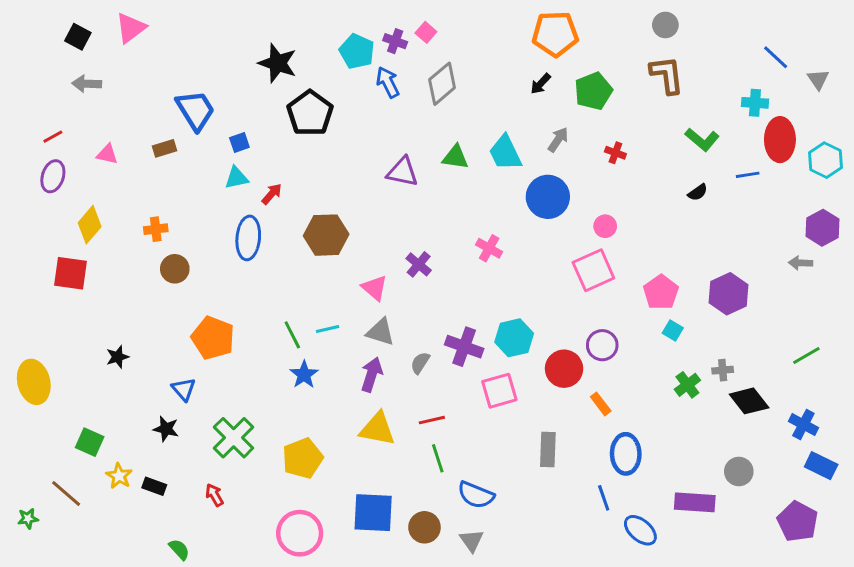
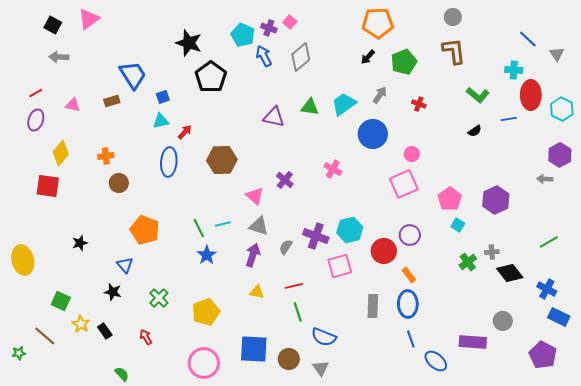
cyan trapezoid: (505, 153) -> (344, 104), turned 80
yellow triangle: (377, 429) -> (257, 292), size x0.6
green cross: (234, 438) -> (159, 298), size x0.7
blue ellipse: (626, 454) -> (408, 304), moved
black rectangle: (154, 486) -> (105, 331), turned 35

